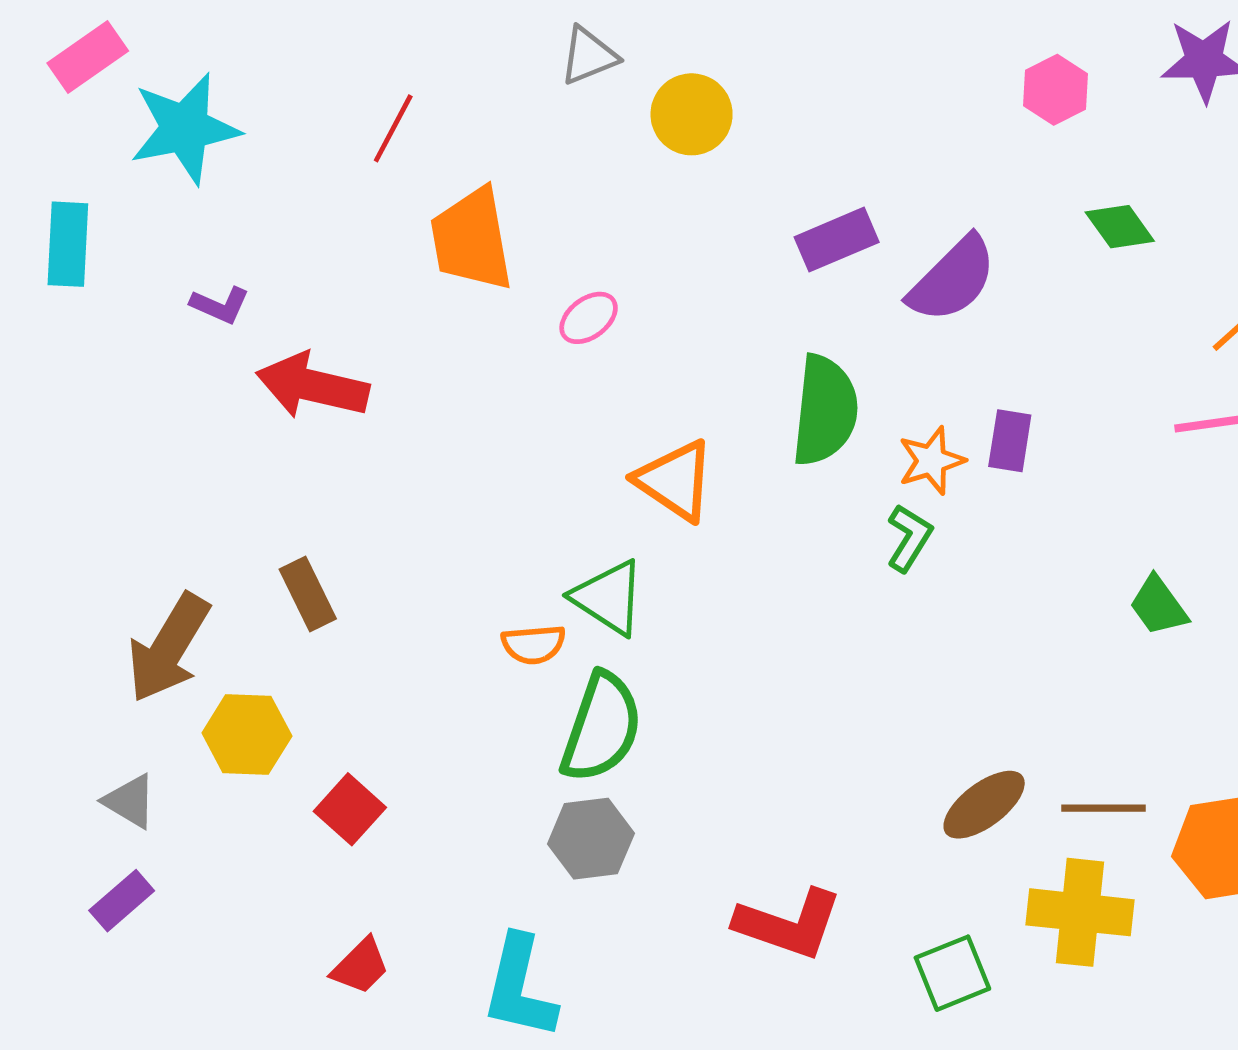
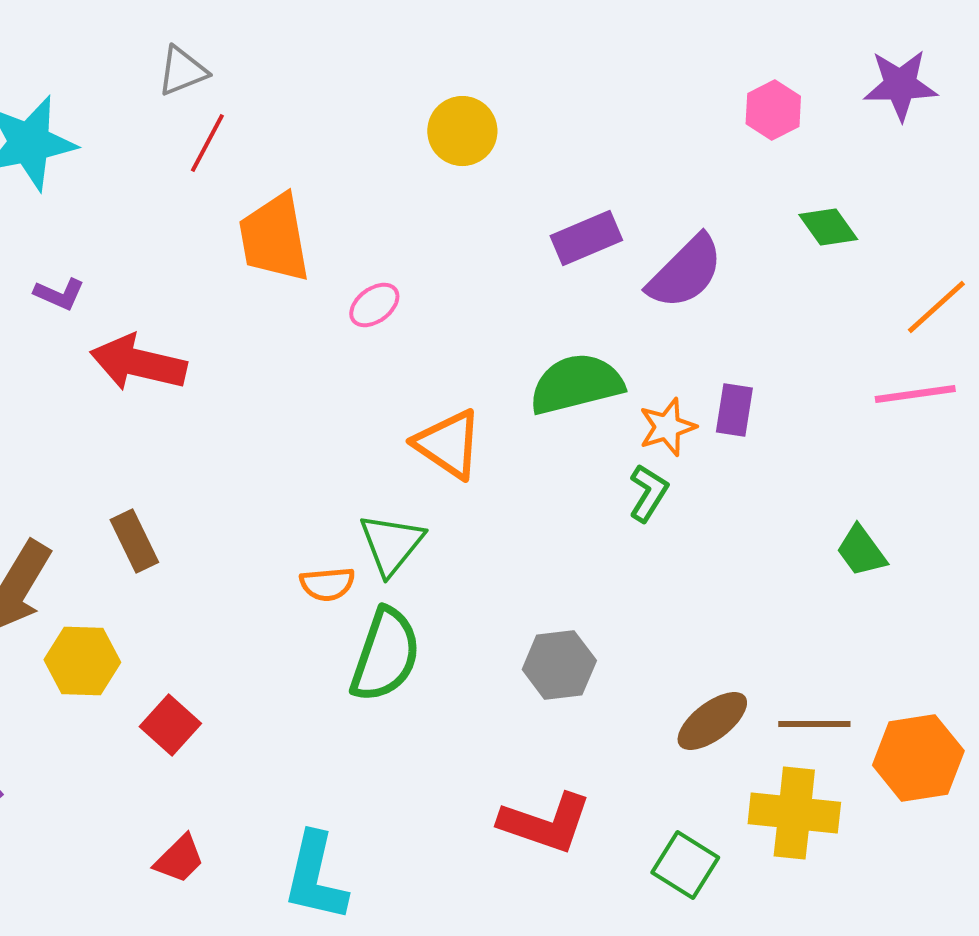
gray triangle: (589, 56) -> (182, 71), moved
green semicircle: (825, 410) -> (576, 384), turned -110
green triangle: (608, 598) -> (391, 544), turned 36
gray hexagon: (591, 839) -> (559, 665), moved
green square: (952, 973) -> (685, 865), turned -36

